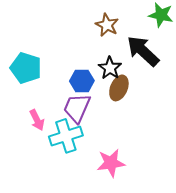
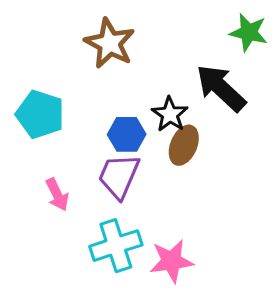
brown star: (107, 25) -> (110, 43), moved, size x1.4
cyan cross: (66, 136) -> (116, 246), moved

